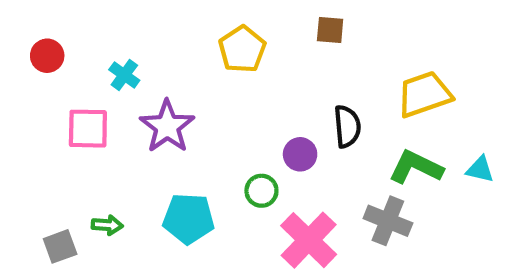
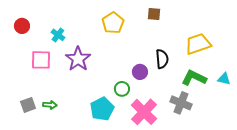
cyan pentagon: (189, 219) -> (102, 109), moved, turned -30
gray square: (60, 246) -> (28, 105), moved

